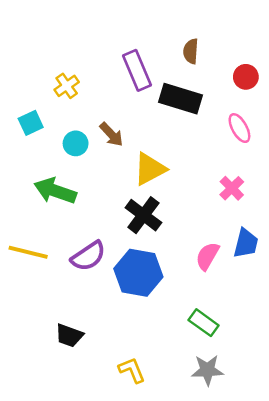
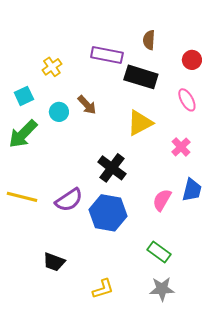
purple rectangle: (137, 70) -> (107, 55), turned -56
yellow triangle: (150, 169) -> (140, 123), moved
green arrow: (55, 191) -> (23, 134), moved, turned -64
yellow L-shape: (132, 370) -> (103, 289), turned 95

